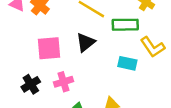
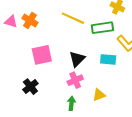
black triangle: (86, 42) -> (77, 59), moved
pink cross: (64, 82) -> (75, 80), moved

